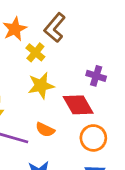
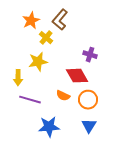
yellow star: (41, 86) -> (38, 62), moved
orange semicircle: (45, 130) -> (63, 96), moved

